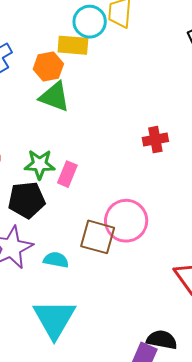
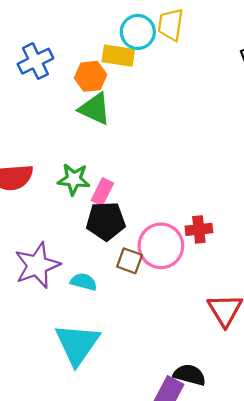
red cross: (155, 140) -> (199, 229), moved
black pentagon: (27, 200) -> (106, 221), moved
brown square: (98, 237) -> (130, 261), size x0.7

